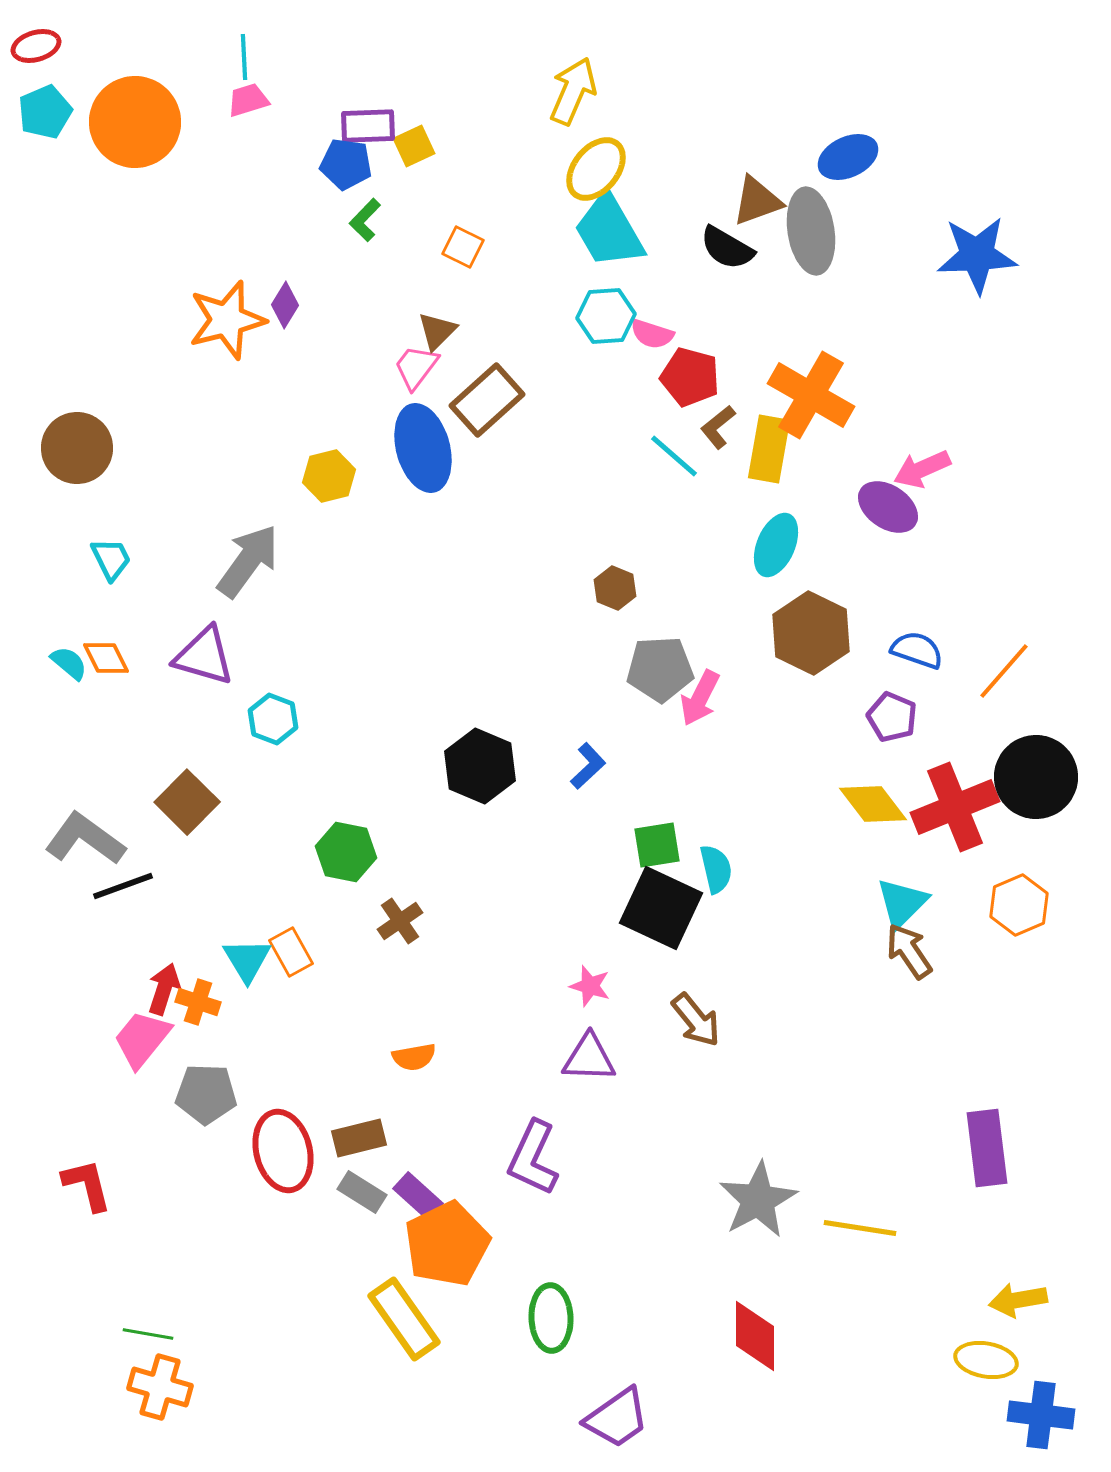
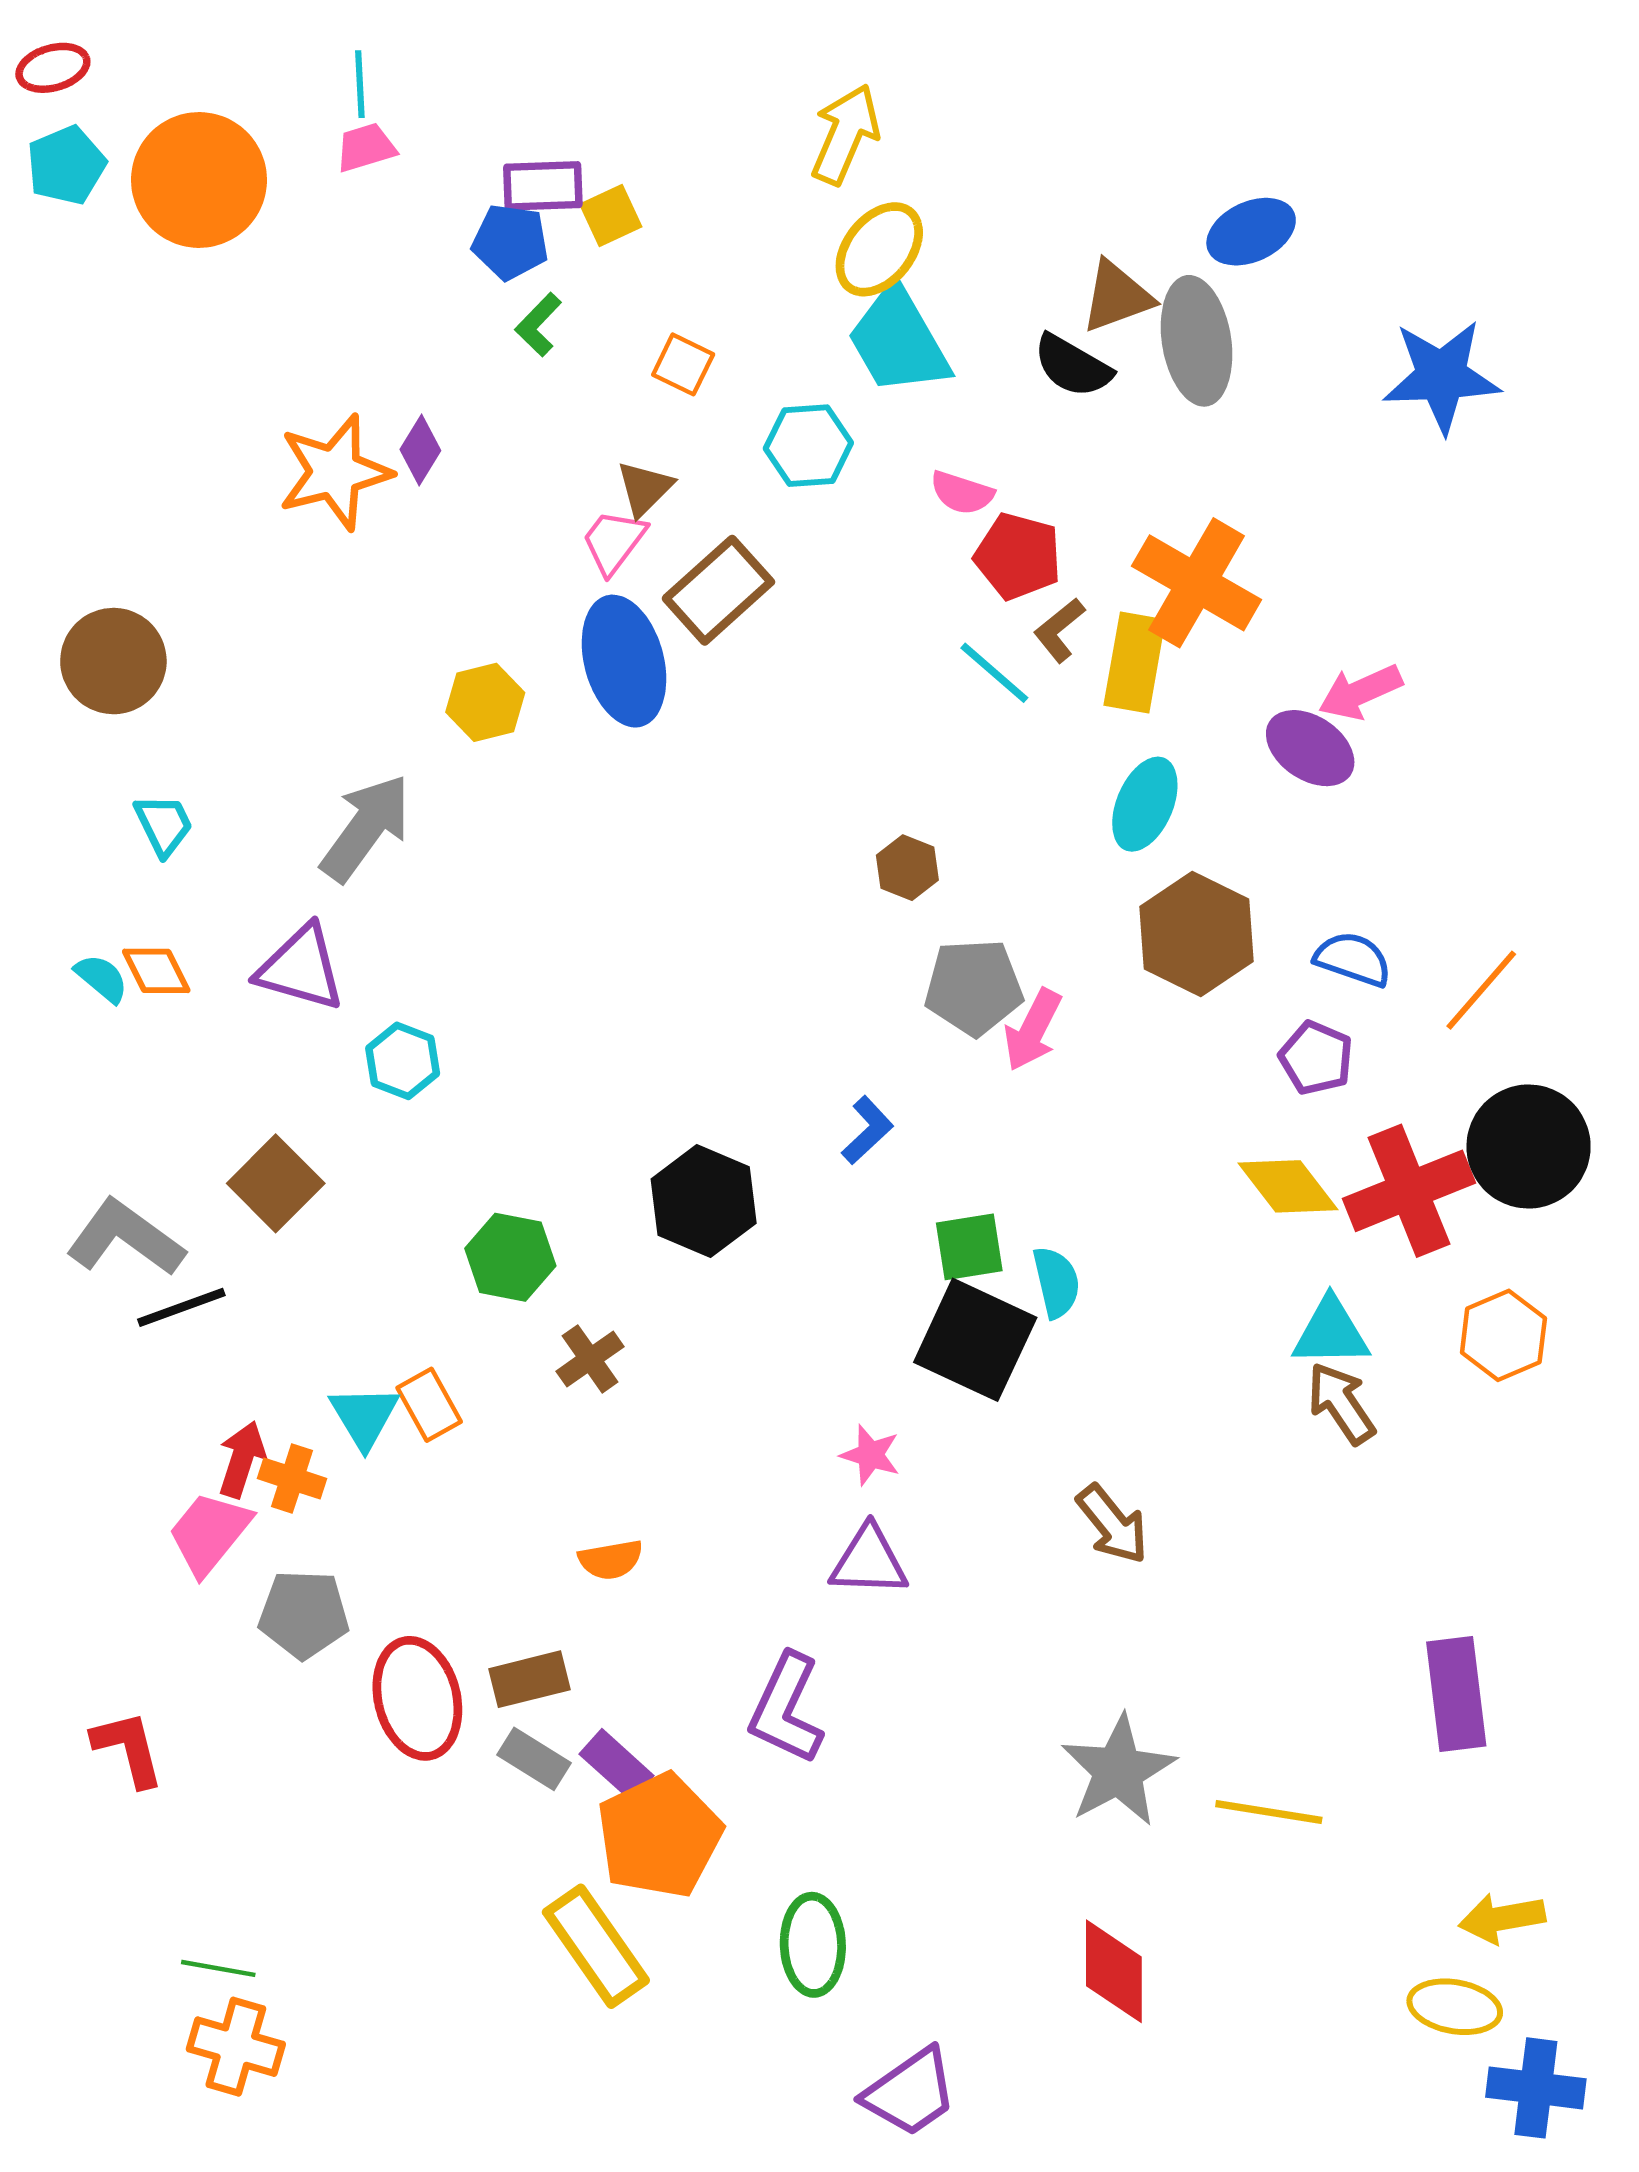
cyan hexagon: (606, 316) -> (808, 446), moved
black hexagon: (480, 766) -> (704, 1201), moved
cyan triangle: (902, 903) -> (1331, 1332), turned 44
brown arrow: (696, 1020) -> (1112, 1524), moved

